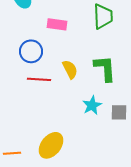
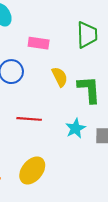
yellow semicircle: (70, 69) -> (60, 77), moved
red line: (39, 79) -> (29, 119), moved

